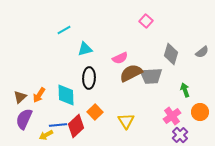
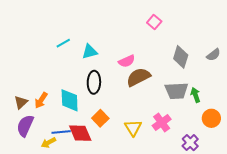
cyan line: (64, 30) -> (63, 43), moved
gray trapezoid: (151, 76) -> (176, 91), moved
pink cross: (172, 116) -> (162, 122), moved
red diamond: (76, 126) -> (80, 133), turned -70

